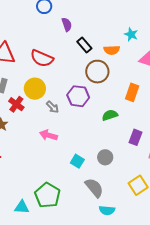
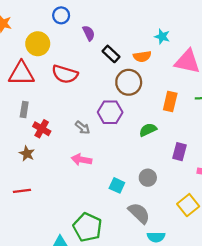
yellow circle: (35, 89) -> (38, 44), moved

